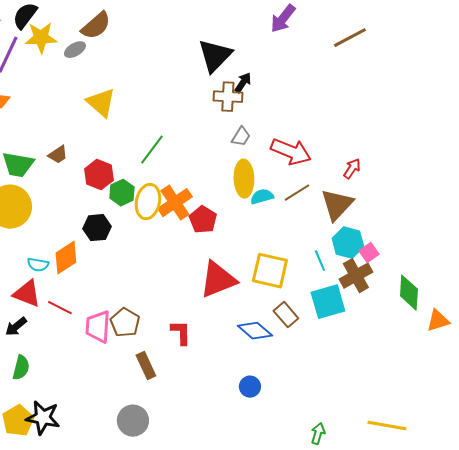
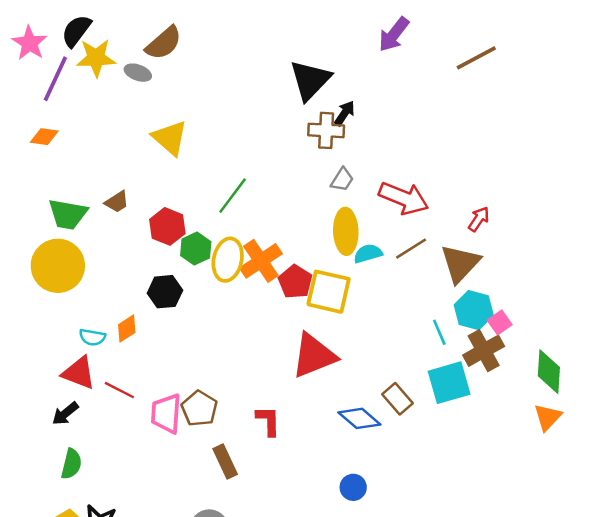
gray ellipse: (75, 50) -> (138, 73), turned 50
orange diamond: (66, 258) -> (127, 329), size x0.7
yellow square: (270, 271) -> (329, 292), moved
orange triangle: (438, 321) -> (548, 417), moved, turned -30

